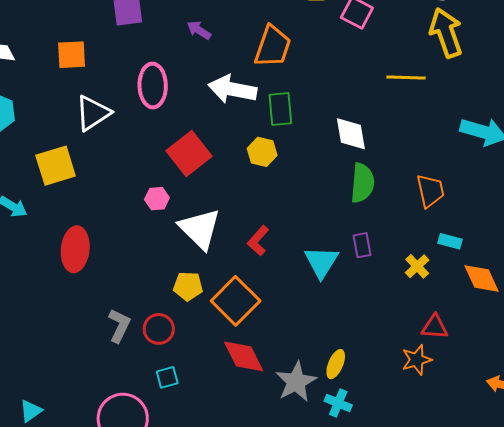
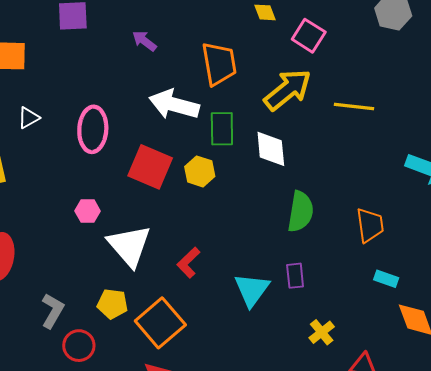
yellow arrow: (446, 33) -> (288, 90), moved, turned 66
orange trapezoid: (273, 46) -> (219, 64), turned -33
pink ellipse: (153, 86) -> (93, 129), moved
white triangle: (93, 113) -> (29, 118), size x0.6
white diamond: (351, 134) -> (271, 149), moved
red square: (189, 154) -> (150, 167), moved, turned -33
yellow cross: (417, 266) -> (322, 332), moved
gray L-shape: (119, 326) -> (53, 311), moved

